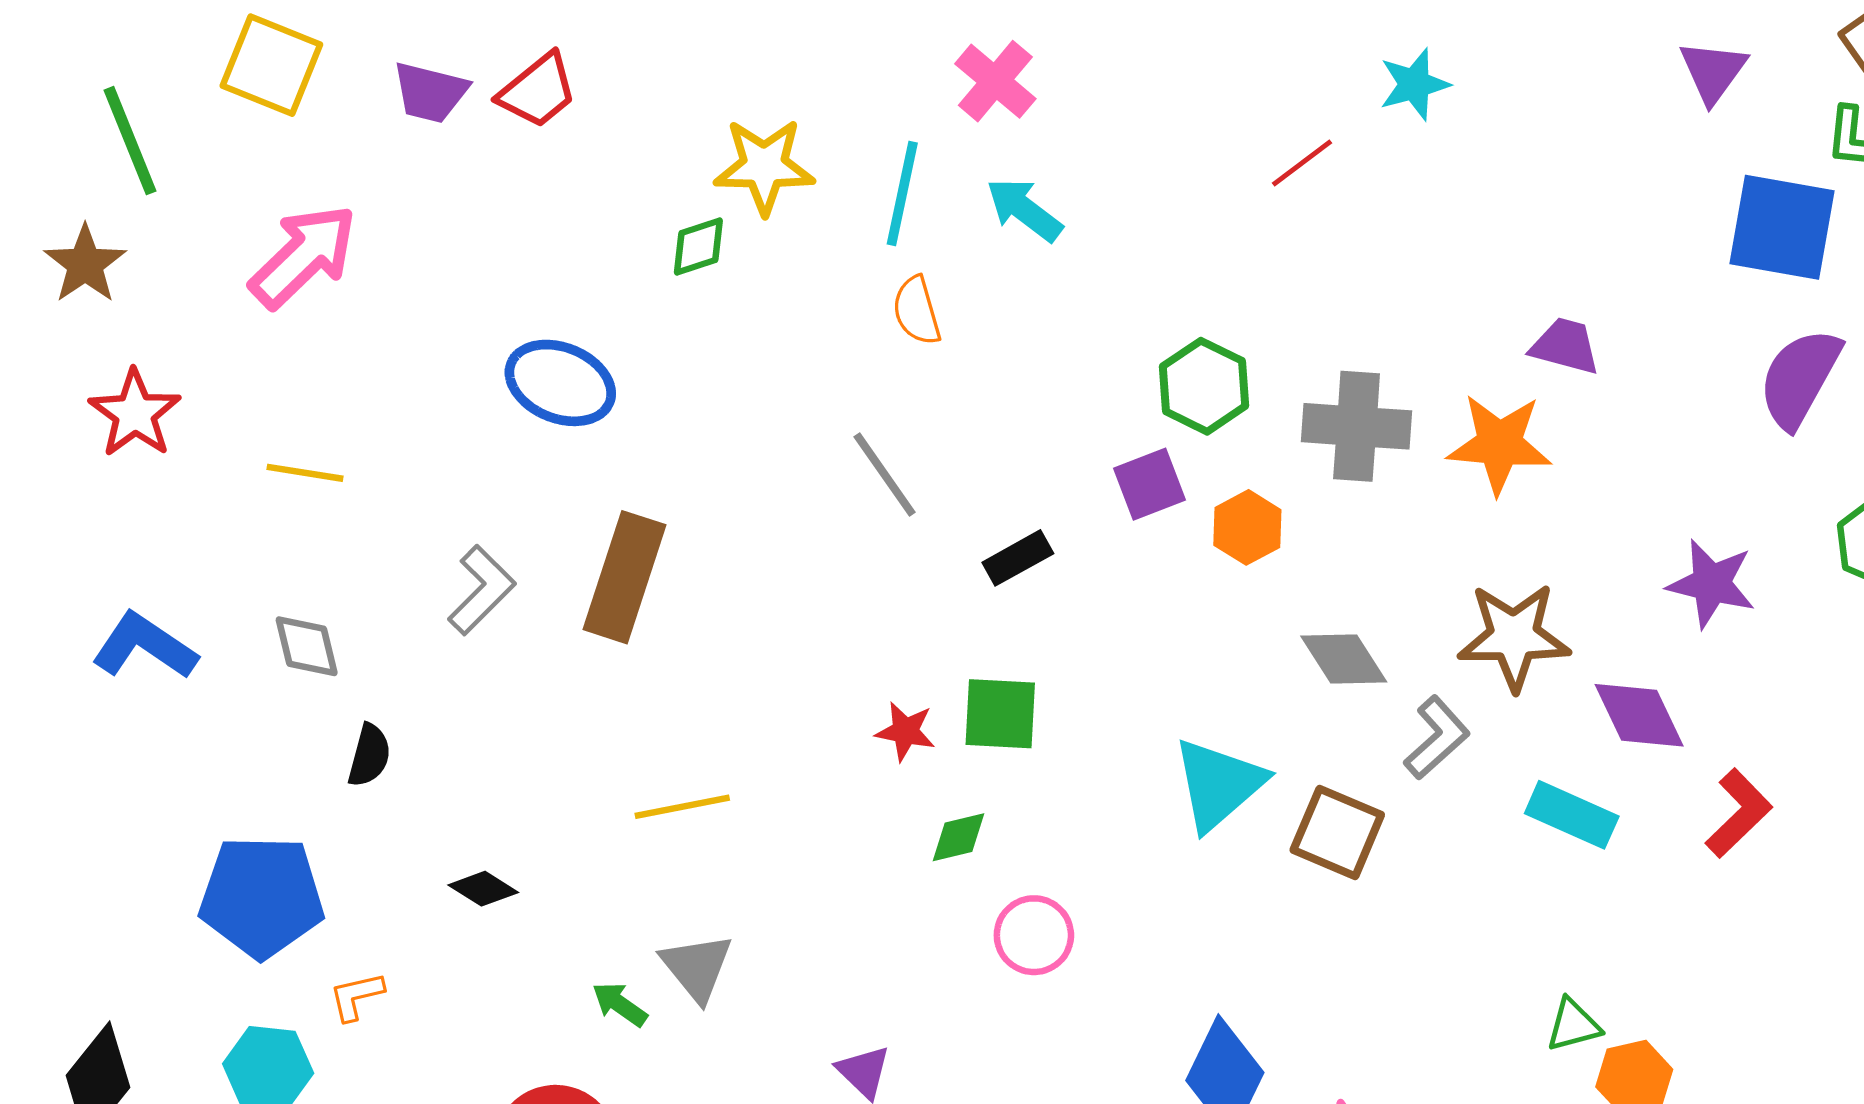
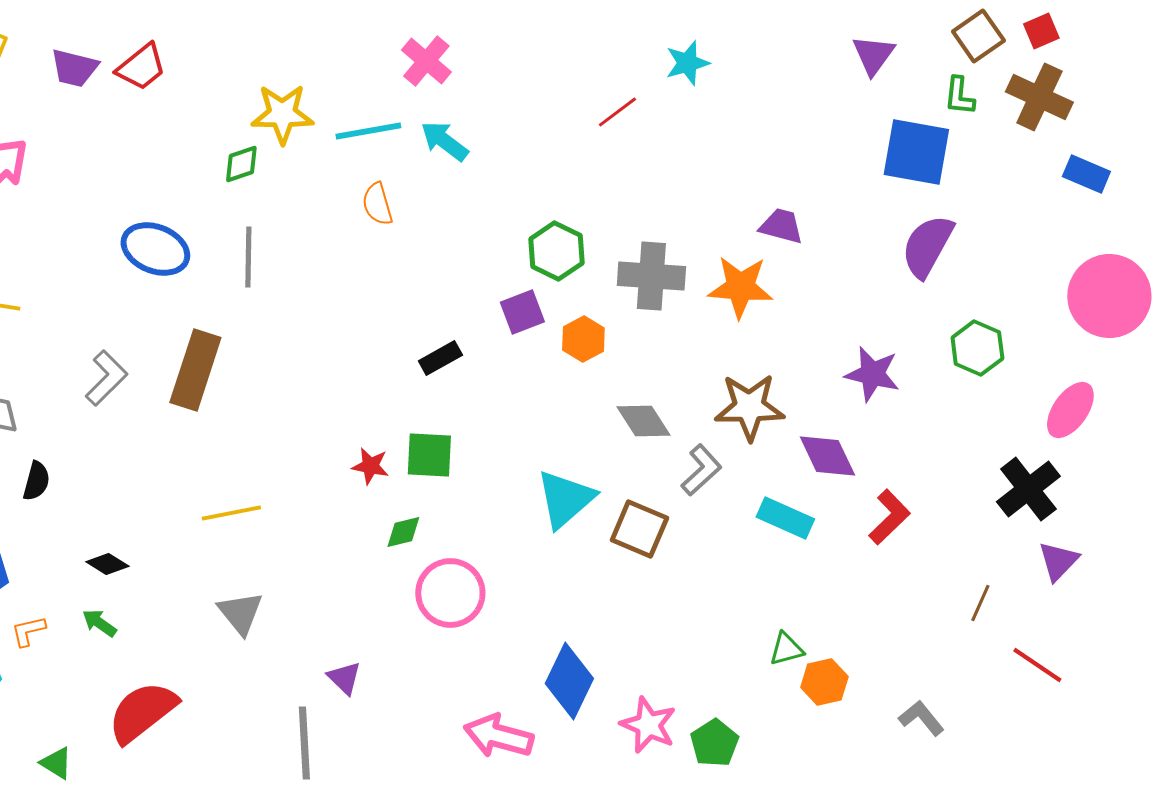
cyan line: (902, 194) -> (368, 131), turned 68
gray line: (885, 474) -> (248, 257), moved, turned 36
pink circle: (1034, 935) -> (450, 593), size x1.4
green arrow: (620, 1004) -> (99, 623), moved

